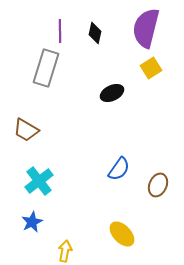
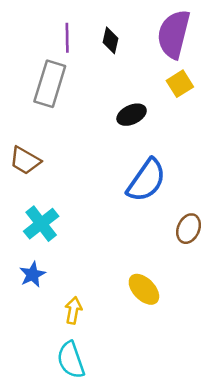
blue semicircle: (119, 169) -> (146, 180), moved, size x1.5

